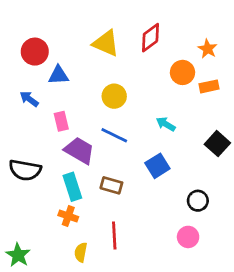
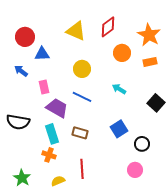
orange star: (208, 49) -> (149, 35), size x1.6
orange circle: (183, 72) -> (122, 53), moved
blue square: (157, 166) -> (119, 129), moved
yellow semicircle: (81, 252) -> (58, 181), turned 56
green star: (18, 255) -> (22, 178), moved

